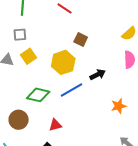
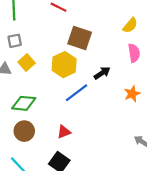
brown square: (81, 39) -> (80, 38), size x1.6
green diamond: (38, 95) -> (24, 103), moved
orange star: (119, 106) -> (132, 94), moved

